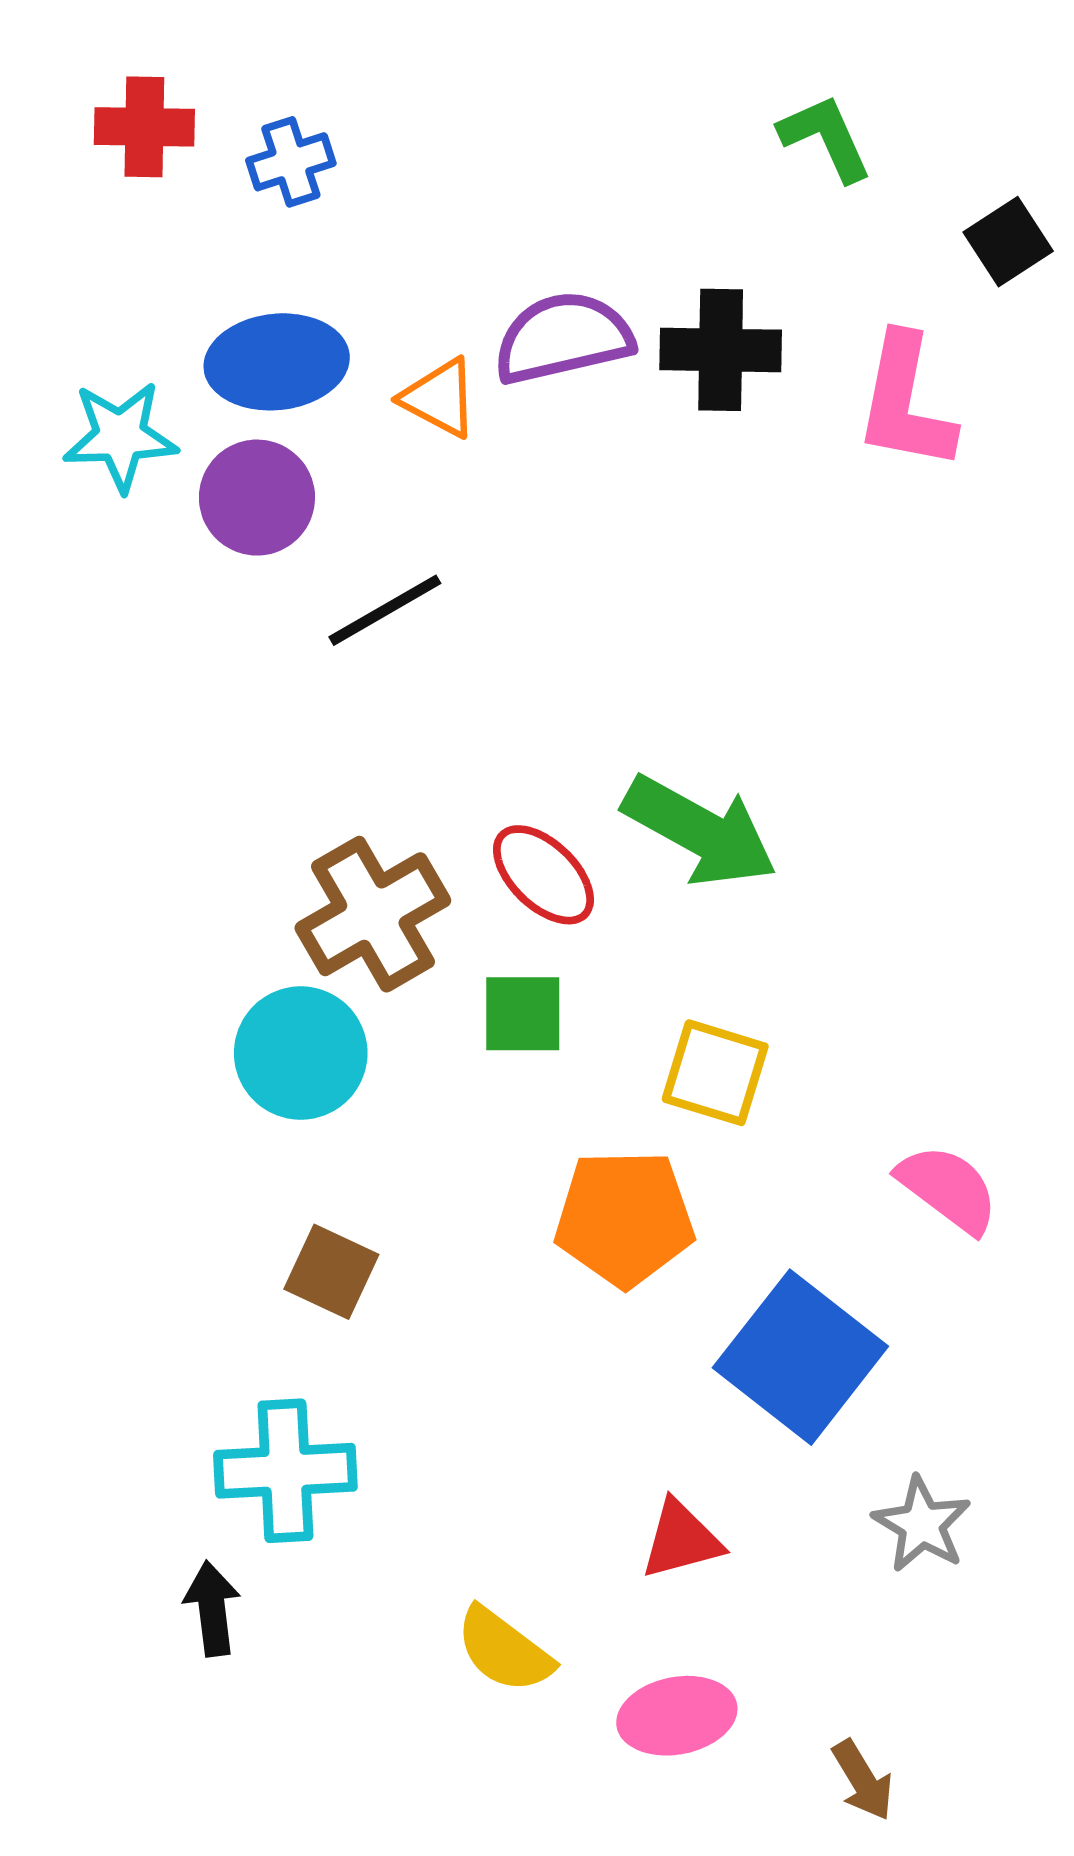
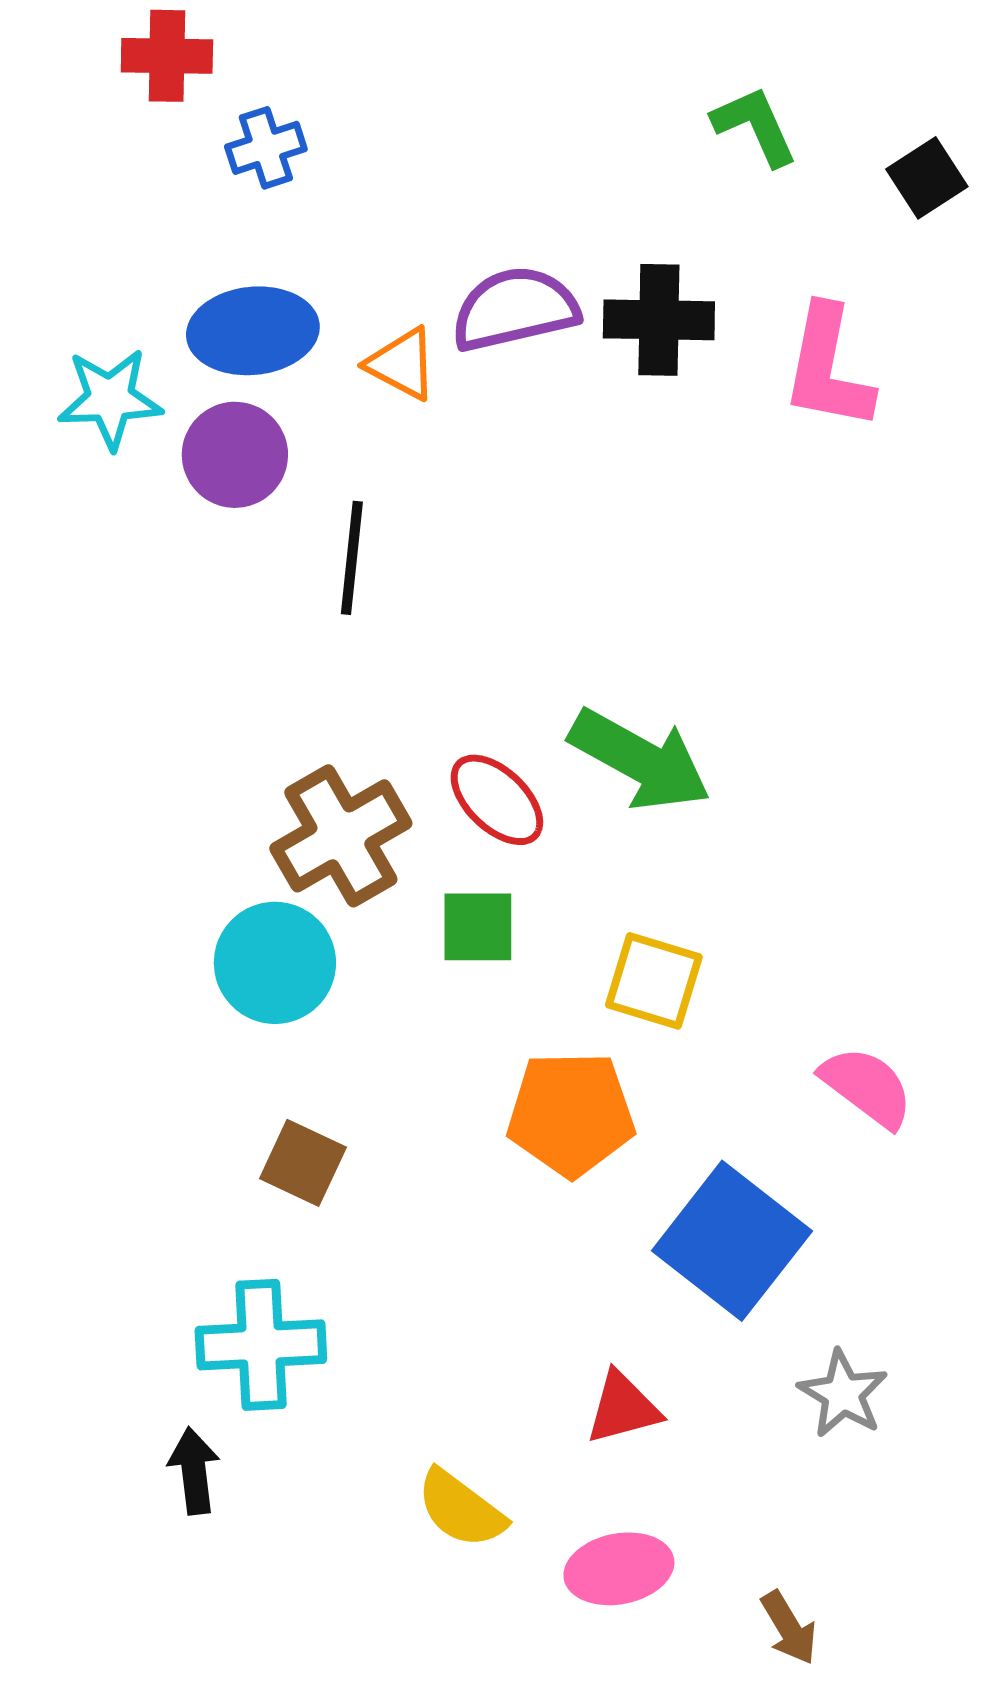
red cross: (144, 127) -> (167, 56), moved
black square: (1008, 242) -> (927, 178), moved
black line: (385, 610) -> (352, 558), turned -54

